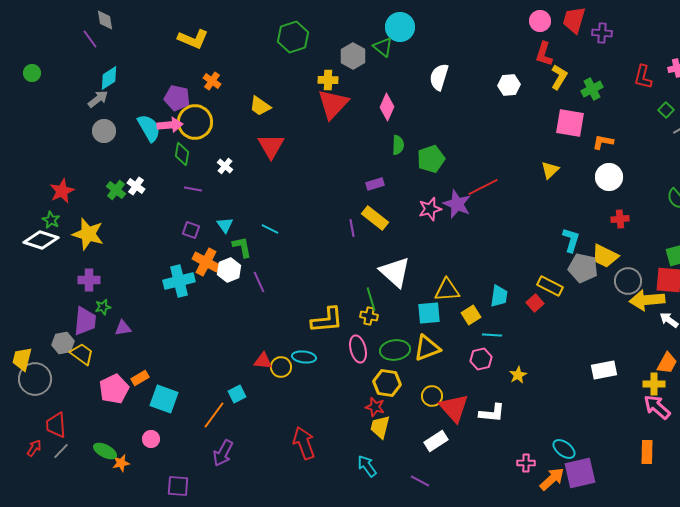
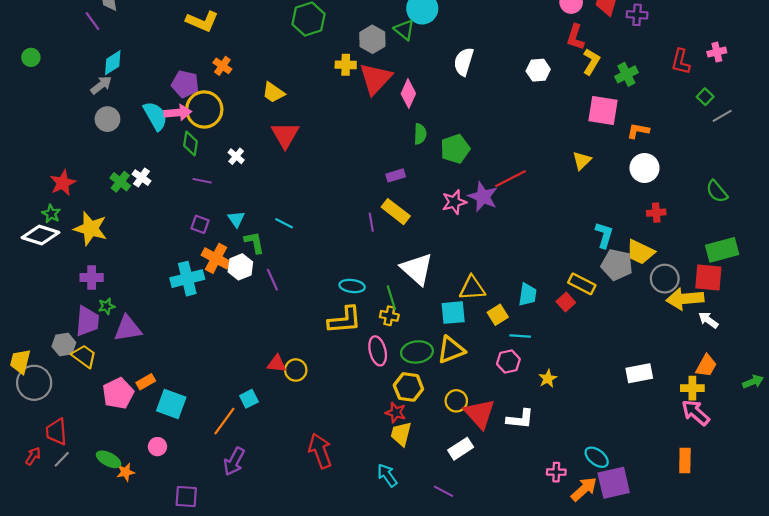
red triangle: (333, 104) -> (375, 79), moved
purple triangle: (123, 328) -> (128, 329), size x1.6
cyan ellipse: (304, 357) -> (352, 286), moved

